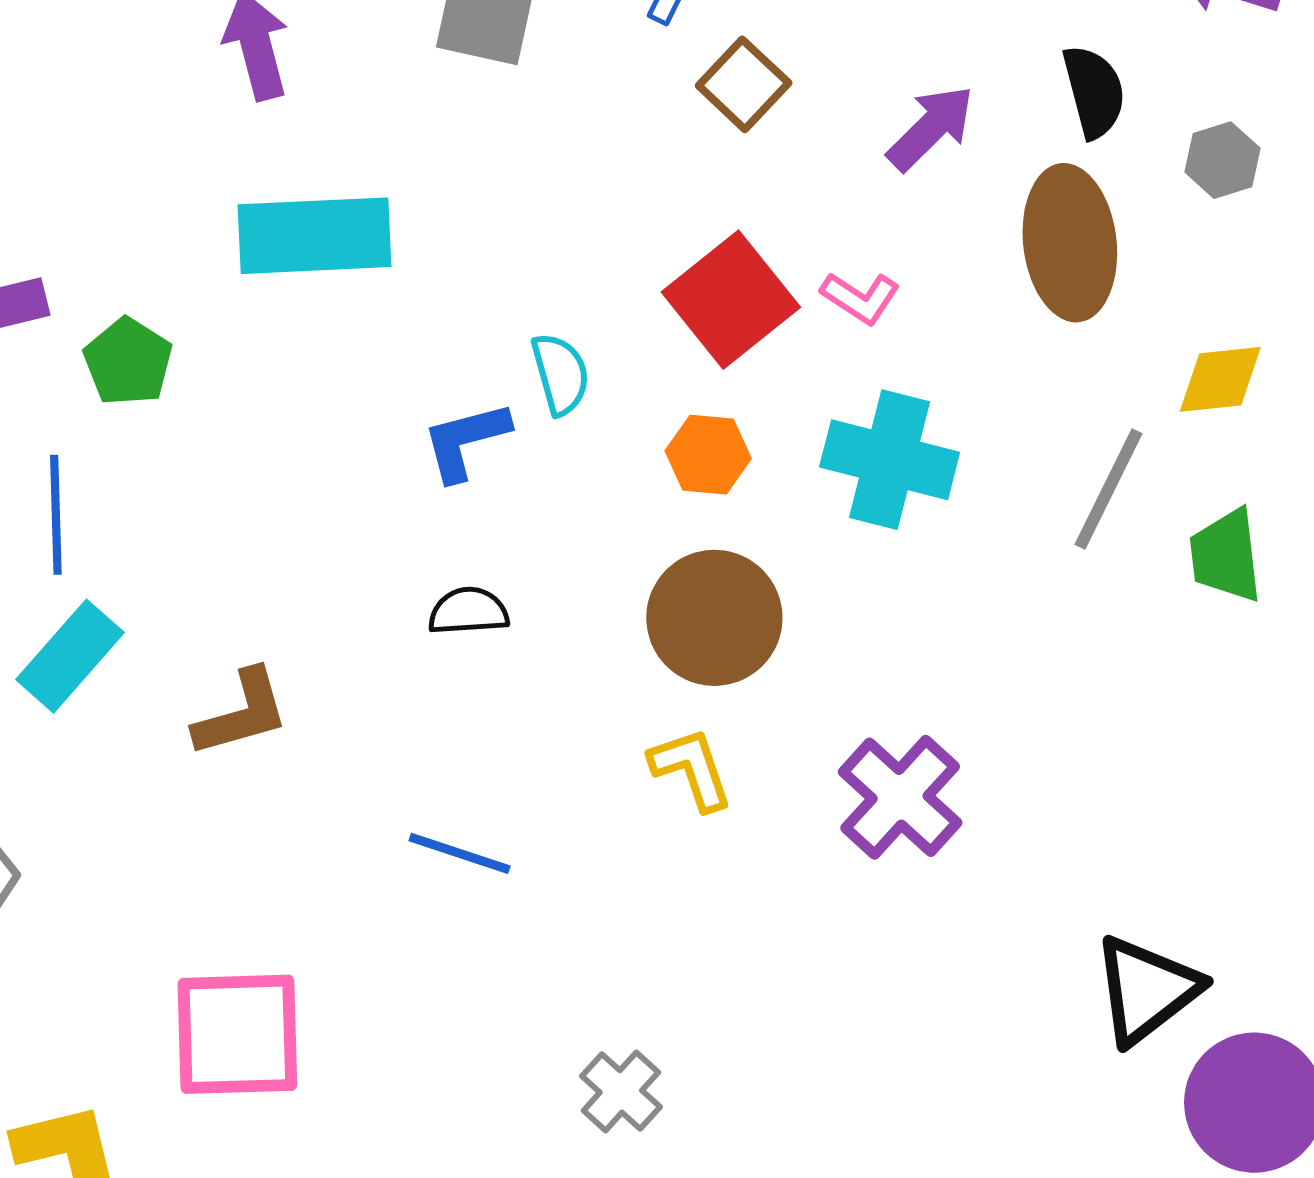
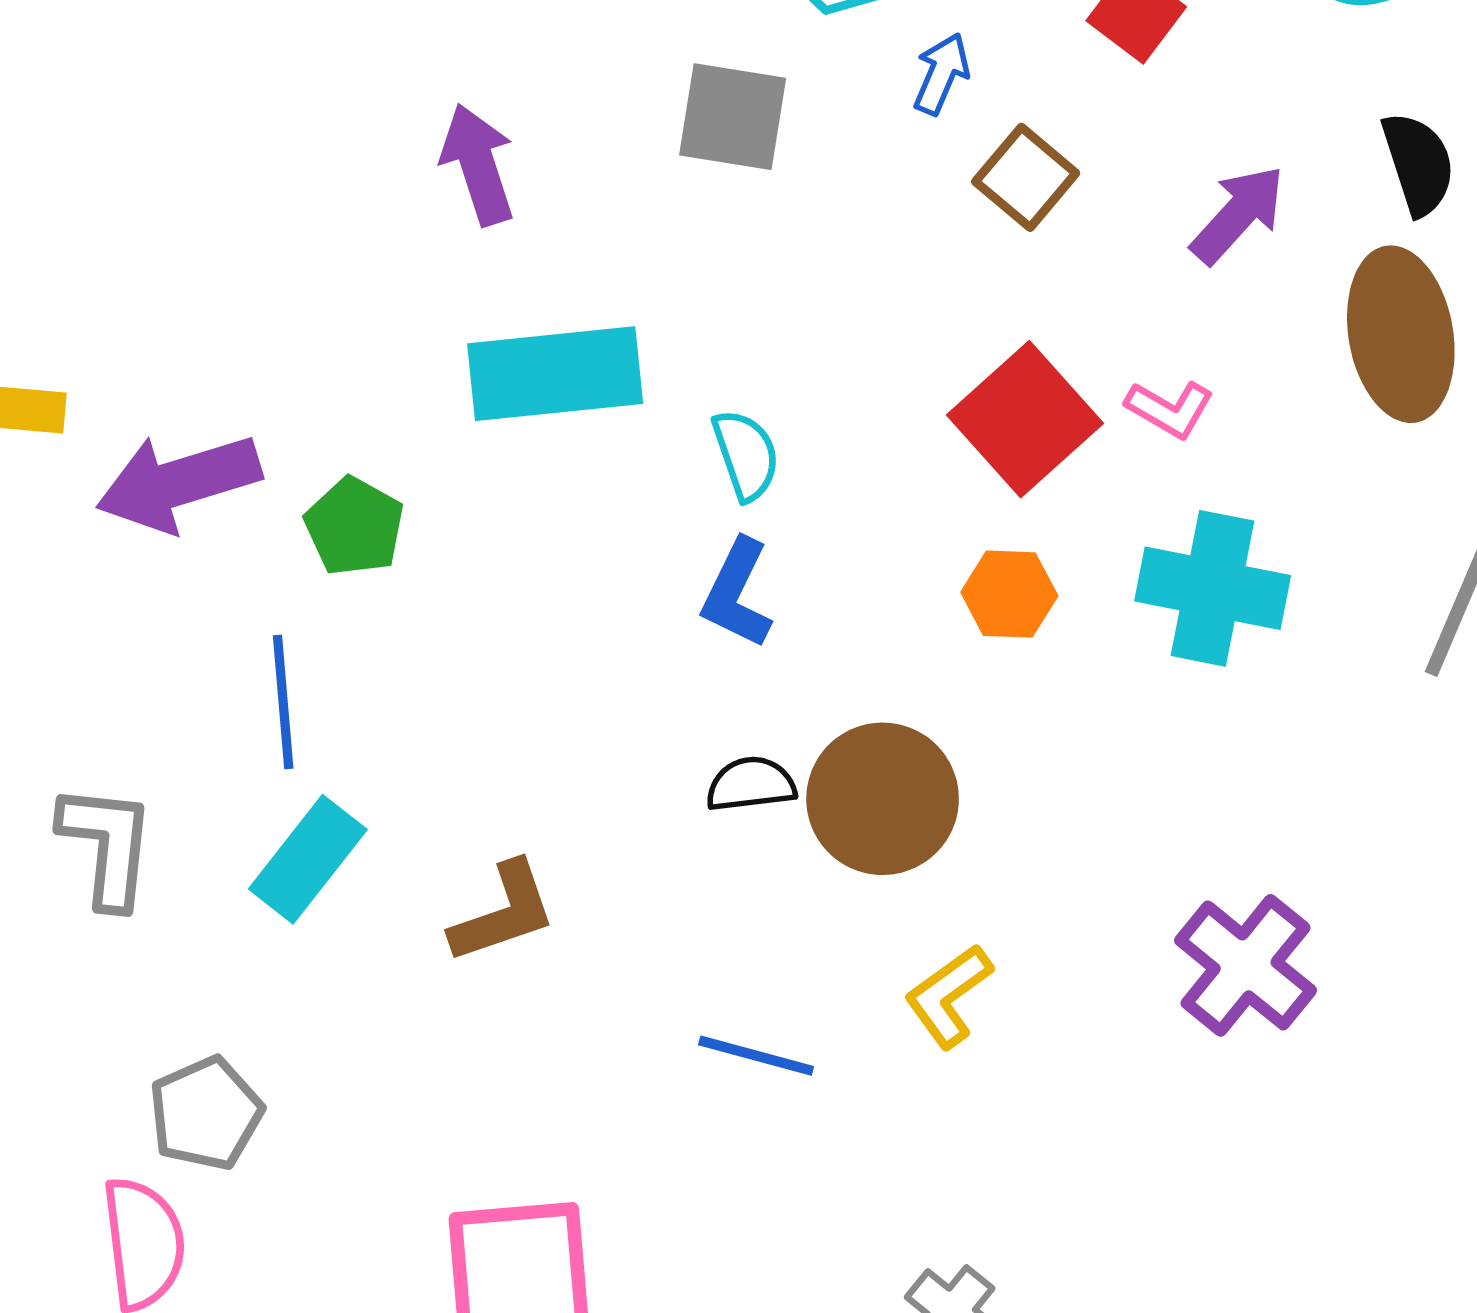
cyan semicircle: (560, 374) -> (746, 455), moved
blue L-shape: (466, 441) -> (737, 594), turned -46
brown circle: (714, 618) -> (883, 799), moved
yellow L-shape: (691, 769) -> (949, 996), moved, turned -104

